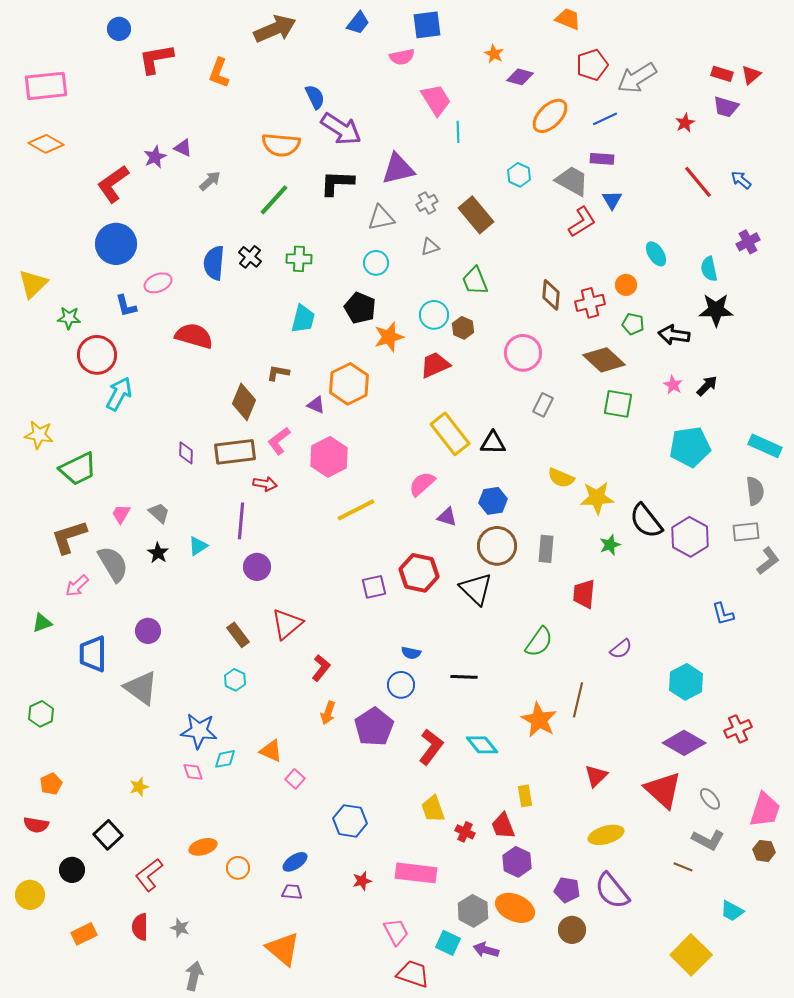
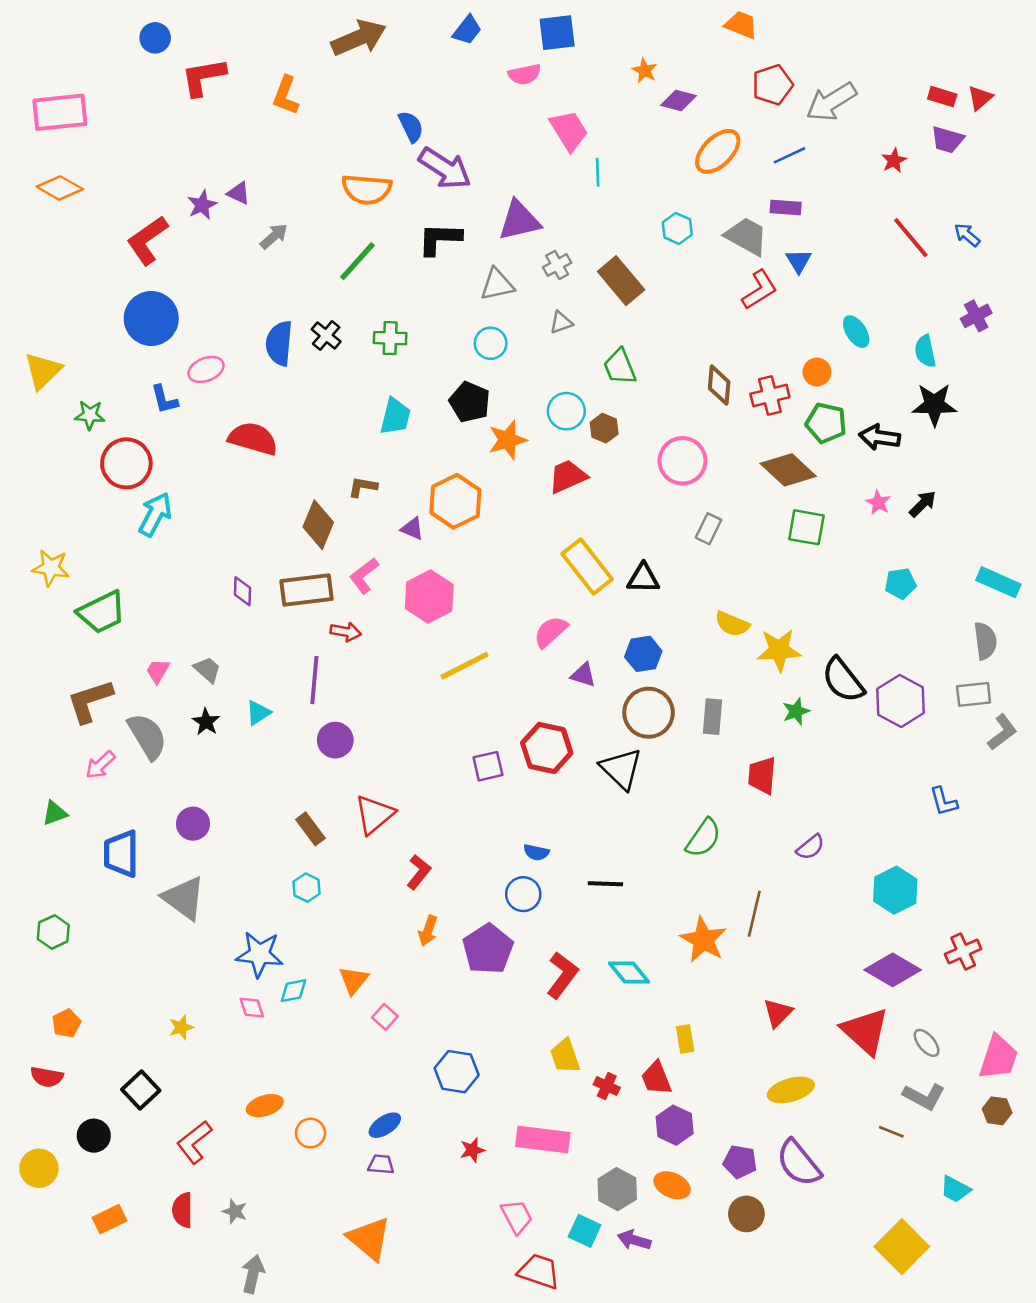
green pentagon: (633, 324) -> (826, 423), size x1.4
cyan pentagon: (690, 447) -> (900, 583), size x0.6
orange triangle: (271, 751) -> (354, 980), turned 45
orange ellipse: (515, 908) -> (672, 1185), size x0.7

